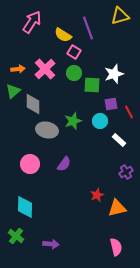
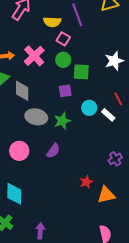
yellow semicircle: (63, 35) -> (52, 22), turned -30
white star: (114, 74) -> (114, 61), moved
purple square: (111, 104) -> (65, 91), moved
green star: (73, 121) -> (62, 121), moved
white rectangle: (119, 140) -> (108, 115), moved
purple arrow: (51, 244) -> (40, 231), turned -91

